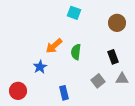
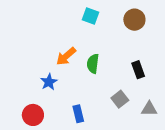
brown circle: (117, 23) -> (134, 20), moved
gray triangle: (122, 79) -> (149, 109), moved
red circle: (18, 91) -> (33, 115), moved

